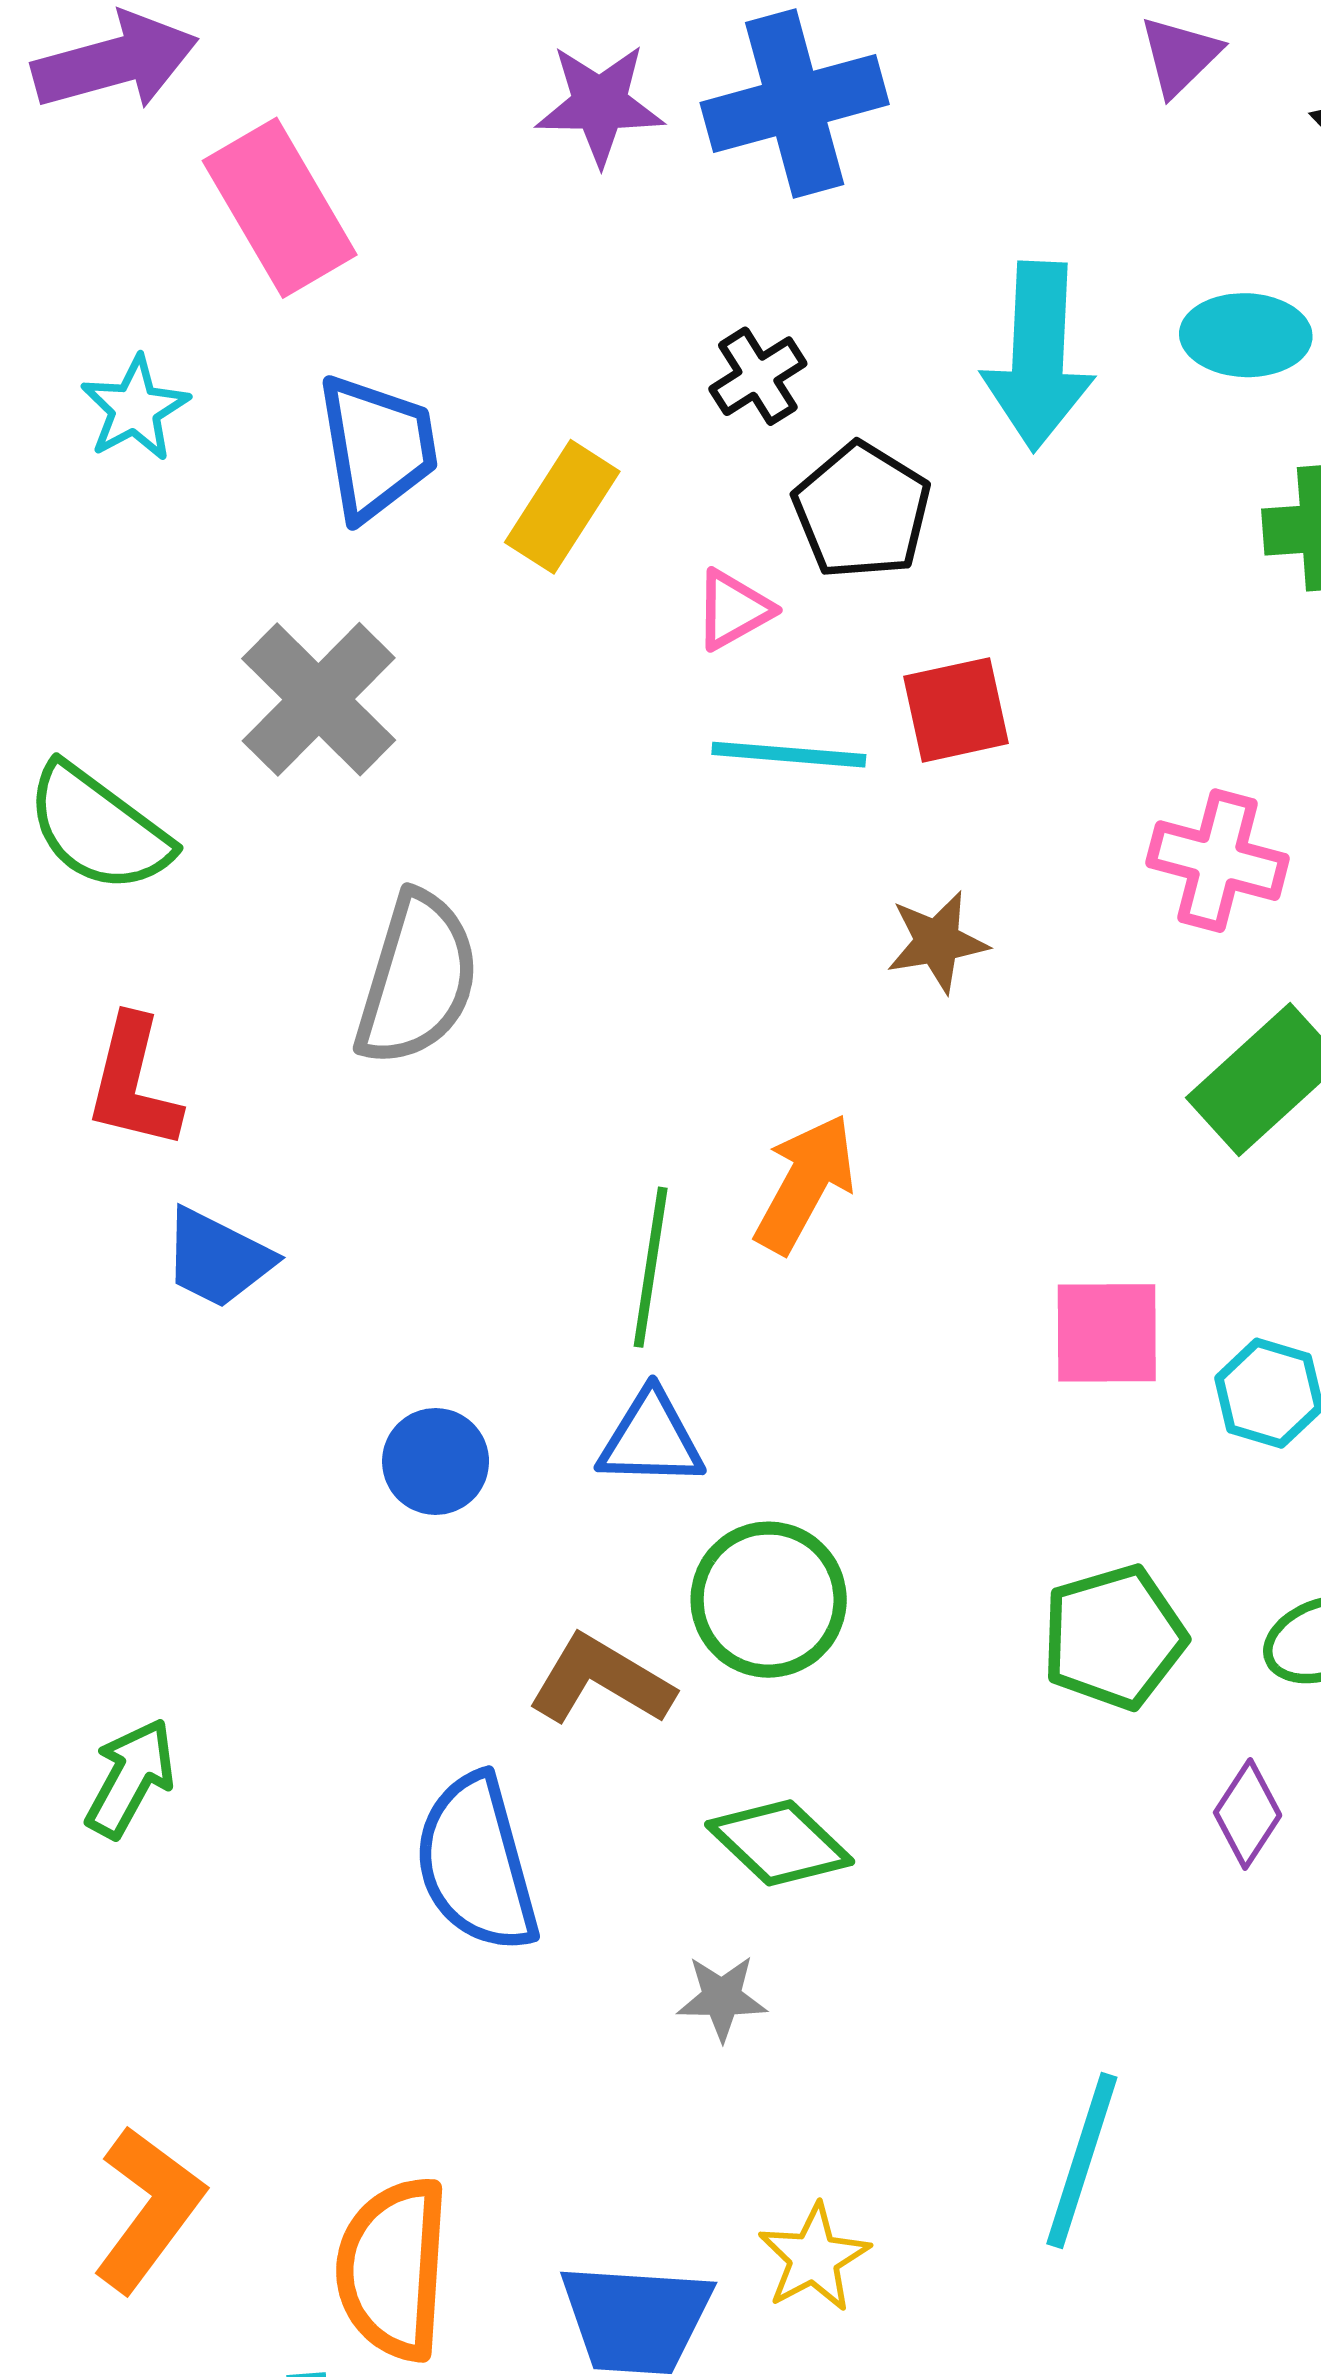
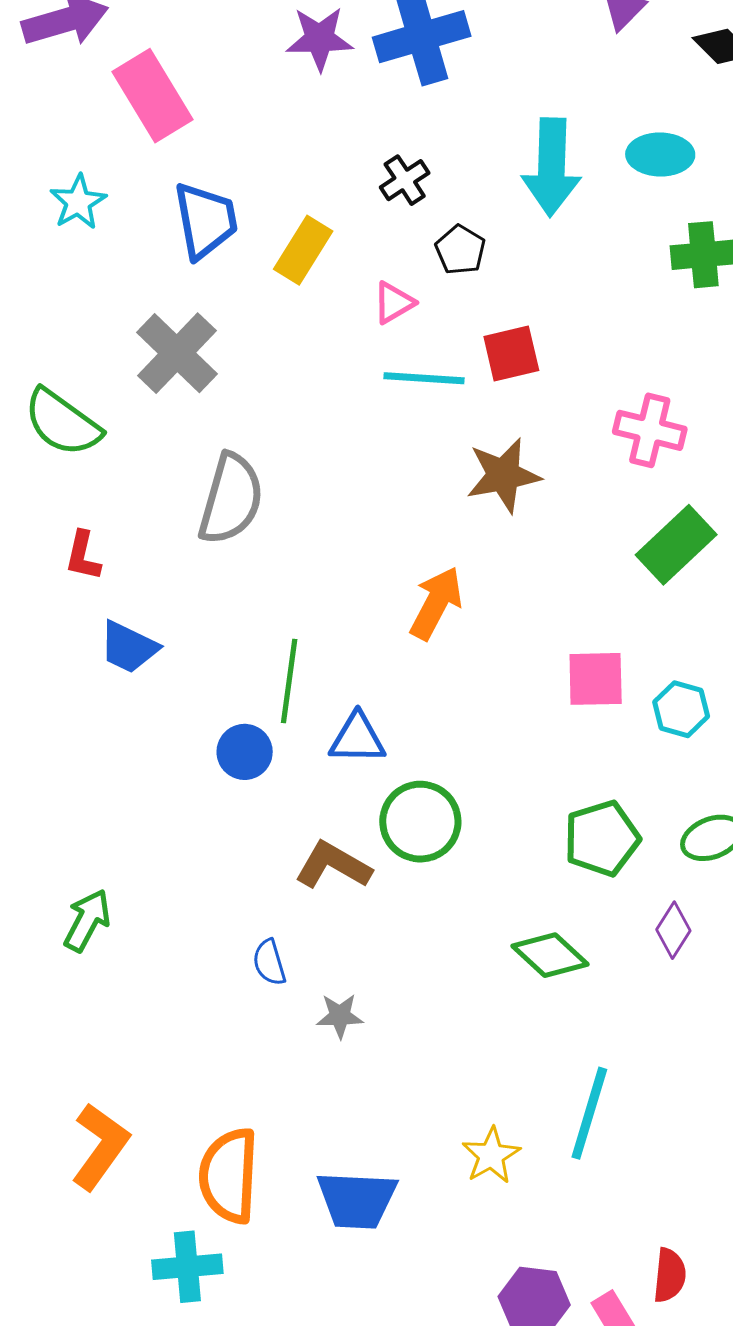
black pentagon: (862, 511) -> (460, 250), size x0.7
brown star: (937, 942) -> (503, 475), size x1.4
red L-shape: (133, 1083) -> (83, 556), size x0.7
green line: (651, 1267) -> (289, 681), moved
green diamond: (780, 1843) -> (550, 955), moved
blue semicircle: (476, 1863) -> (269, 962), size x0.5
gray star: (722, 1998) -> (340, 1016), moved
yellow star: (814, 2258) -> (491, 1155), moved

